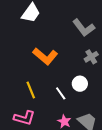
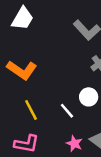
orange L-shape: (45, 56) -> (22, 70), moved

